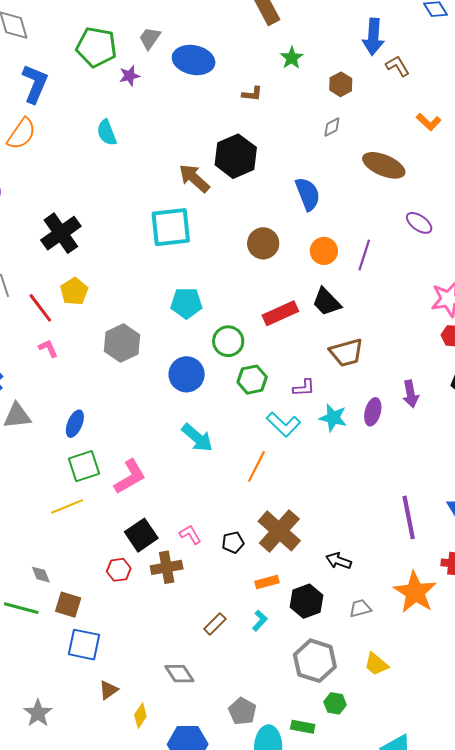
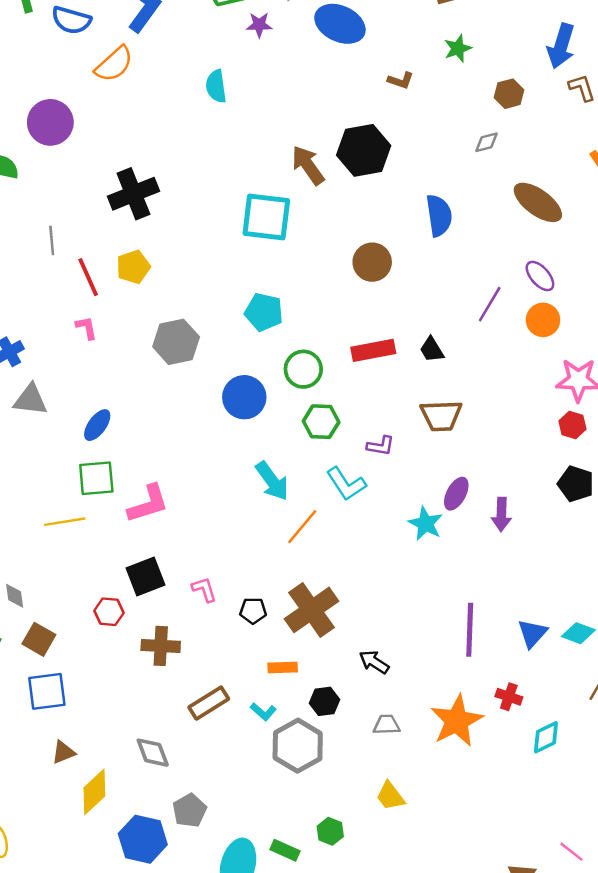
purple ellipse: (419, 223) -> (540, 276), moved
orange circle: (324, 251) -> (543, 320), moved
black trapezoid: (327, 302) -> (432, 350), size x0.7
purple arrow: (411, 394) -> (501, 514), moved
cyan star: (333, 418) -> (426, 524), moved
cyan arrow: (197, 438) -> (272, 481), moved
brown cross: (167, 567) -> (161, 646), moved
black hexagon: (306, 601) -> (324, 701), size x0.7
cyan L-shape: (260, 621) -> (263, 712), turned 75
brown rectangle: (215, 624) -> (209, 703), size x1.4
blue square: (84, 645) -> (47, 691), turned -32
gray hexagon: (315, 661) -> (298, 746), moved
gray pentagon: (242, 711) -> (189, 811), moved
yellow diamond: (140, 716) -> (94, 792), size x1.5

